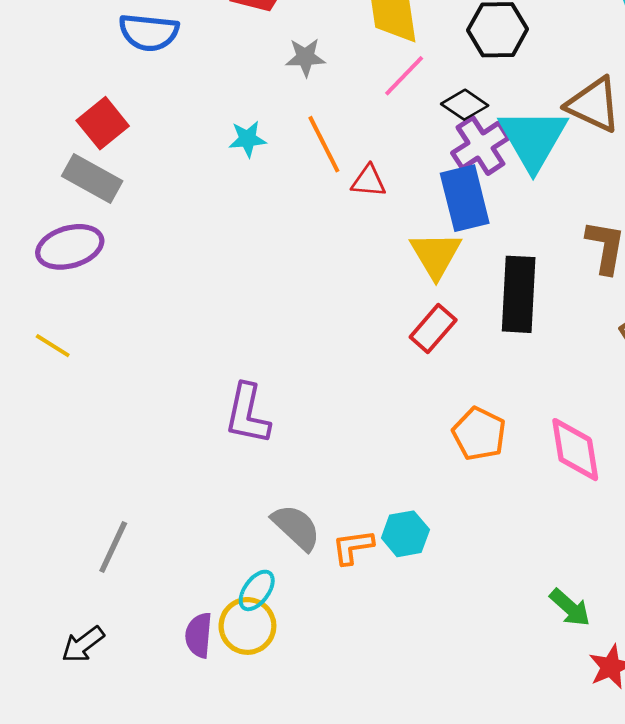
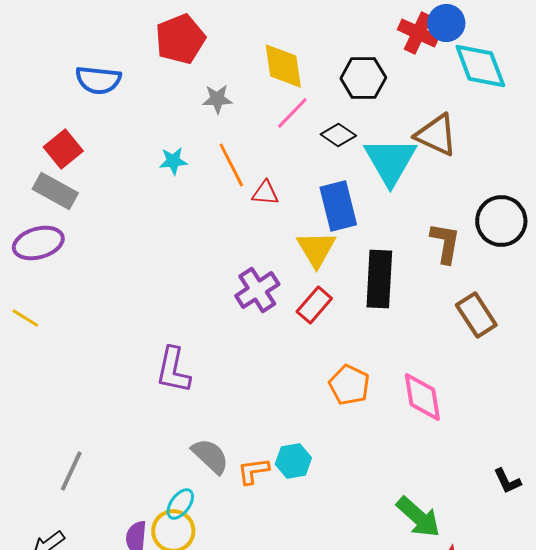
purple cross: (480, 146) -> (257, 290), moved
green arrow: (570, 608) -> (418, 517), size x1.4

